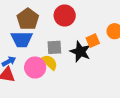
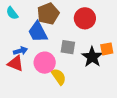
blue trapezoid: (22, 39) -> (38, 32), turned 50
yellow semicircle: (49, 62) -> (59, 77), moved

